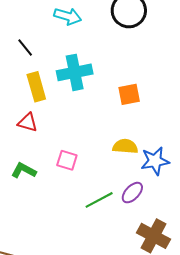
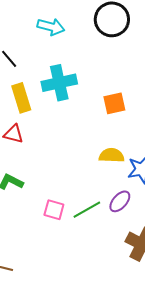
pink square: (67, 160) -> (54, 210), moved

